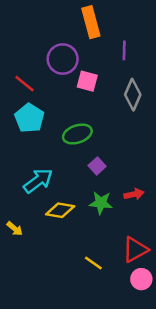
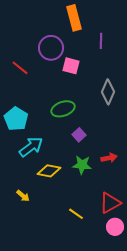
gray diamond: (133, 95) -> (108, 92), moved
cyan pentagon: (29, 118) -> (16, 119), moved
yellow arrow: (15, 229) -> (23, 196), moved

